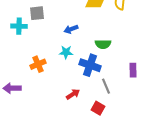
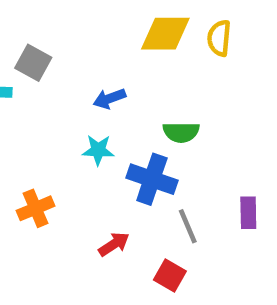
gray square: (37, 13) -> (33, 63), turned 35
orange cross: (38, 64) -> (35, 208), moved
purple rectangle: (133, 70) -> (248, 213), moved

